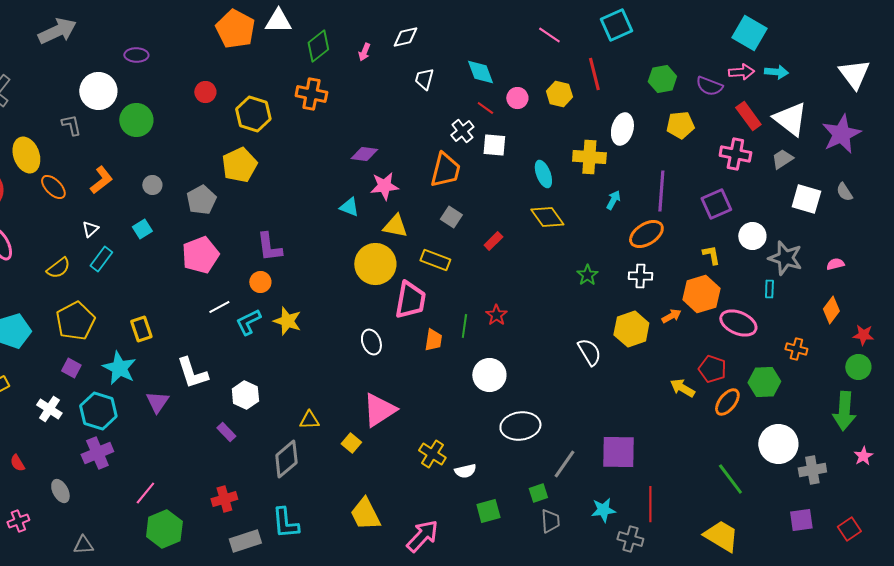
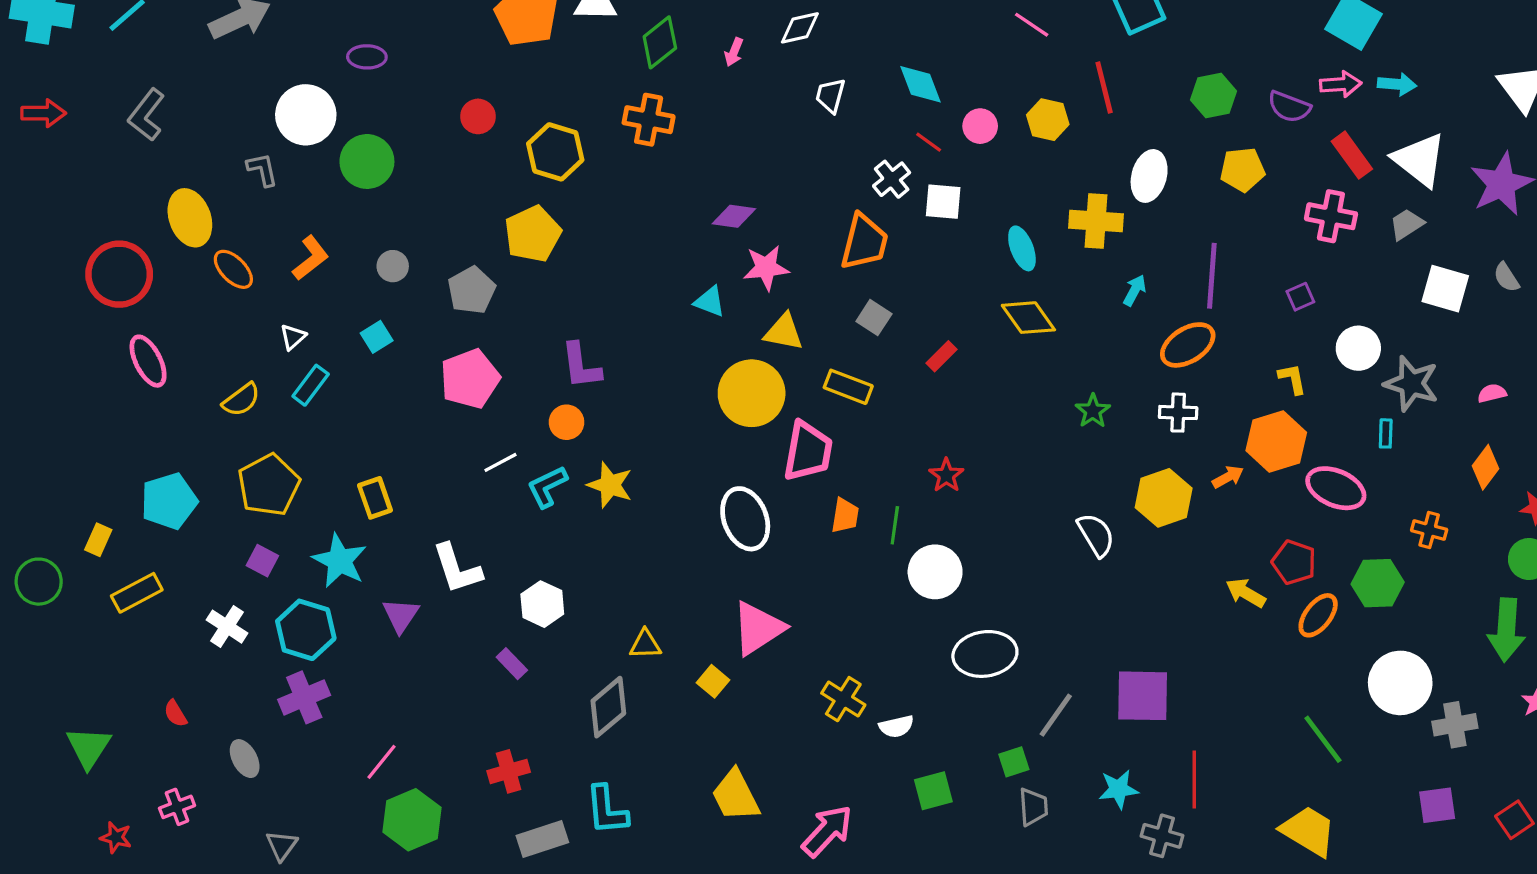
purple square: (716, 204) -> (1300, 297), size x0.6
green line: (464, 326) -> (895, 525), moved
white ellipse: (371, 342) -> (745, 519), size x1.5
gray triangle: (83, 545) -> (282, 845), turned -50

